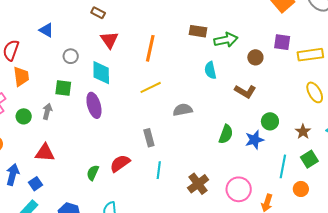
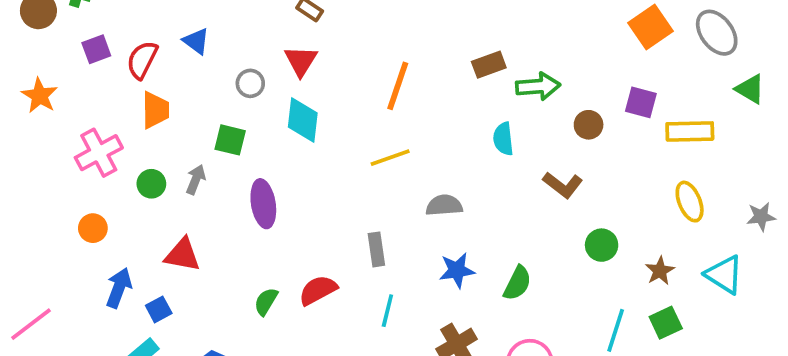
blue triangle: (46, 30) -> (196, 41), moved
brown rectangle: (198, 31) -> (489, 65), turned -36
red triangle: (109, 40) -> (301, 61), moved
purple ellipse: (94, 105) -> (263, 204), moved
green semicircle: (226, 134) -> (517, 283), moved
blue star: (254, 140) -> (457, 270), moved

